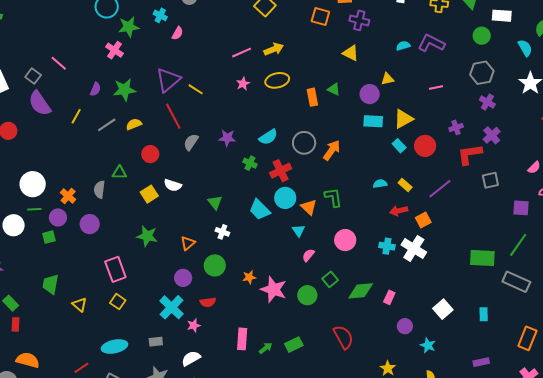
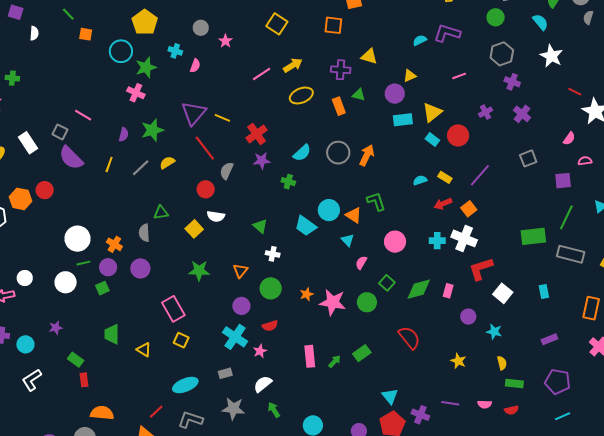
purple cross: (359, 20) -> (341, 70), moved
pink star: (243, 84) -> (225, 41), moved
red circle: (150, 154) -> (206, 189), moved
red L-shape: (470, 154) -> (481, 269), moved
red cross: (281, 171) -> (257, 134), moved

